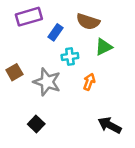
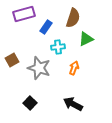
brown semicircle: (88, 22) -> (73, 18), turned -90
black arrow: (110, 125) -> (73, 104), moved

